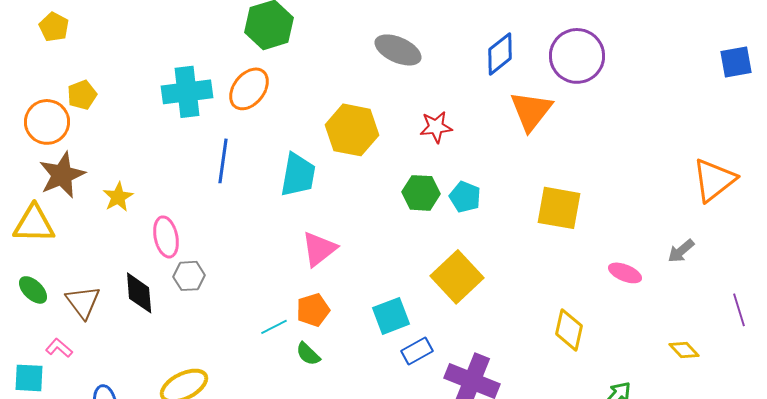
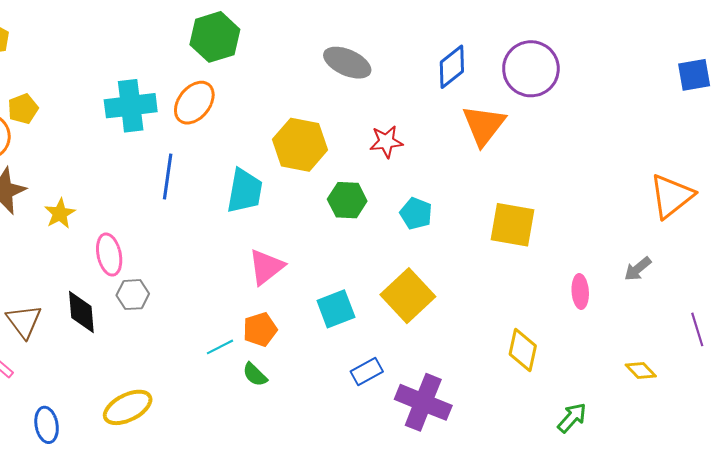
green hexagon: (421, 193) -> (347, 200), moved
pink ellipse: (625, 273) -> (580, 291), turned 64
cyan square: (391, 316) -> (336, 309), moved

